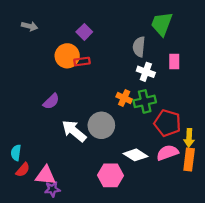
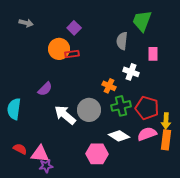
white cross: (146, 72) -> (131, 72), moved
green cross: (145, 101) -> (121, 106), moved
cyan semicircle: (16, 153) -> (14, 109), moved, size x1.5
red semicircle: (23, 170) -> (20, 149), turned -104

